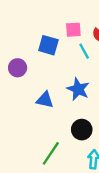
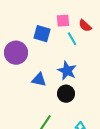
purple circle: (18, 68) -> (16, 53), size x1.5
black circle: (82, 130) -> (66, 94), moved

